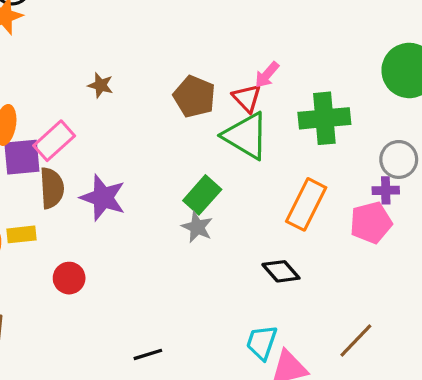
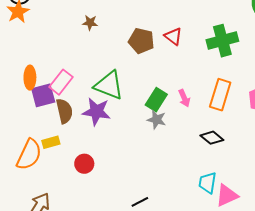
pink arrow: (267, 75) -> (184, 98), moved, turned -54
brown star: (101, 85) -> (90, 23), moved
green triangle: (246, 136) -> (109, 85), moved

